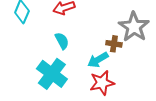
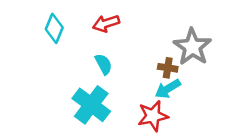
cyan arrow: (98, 60) -> (168, 89), moved

